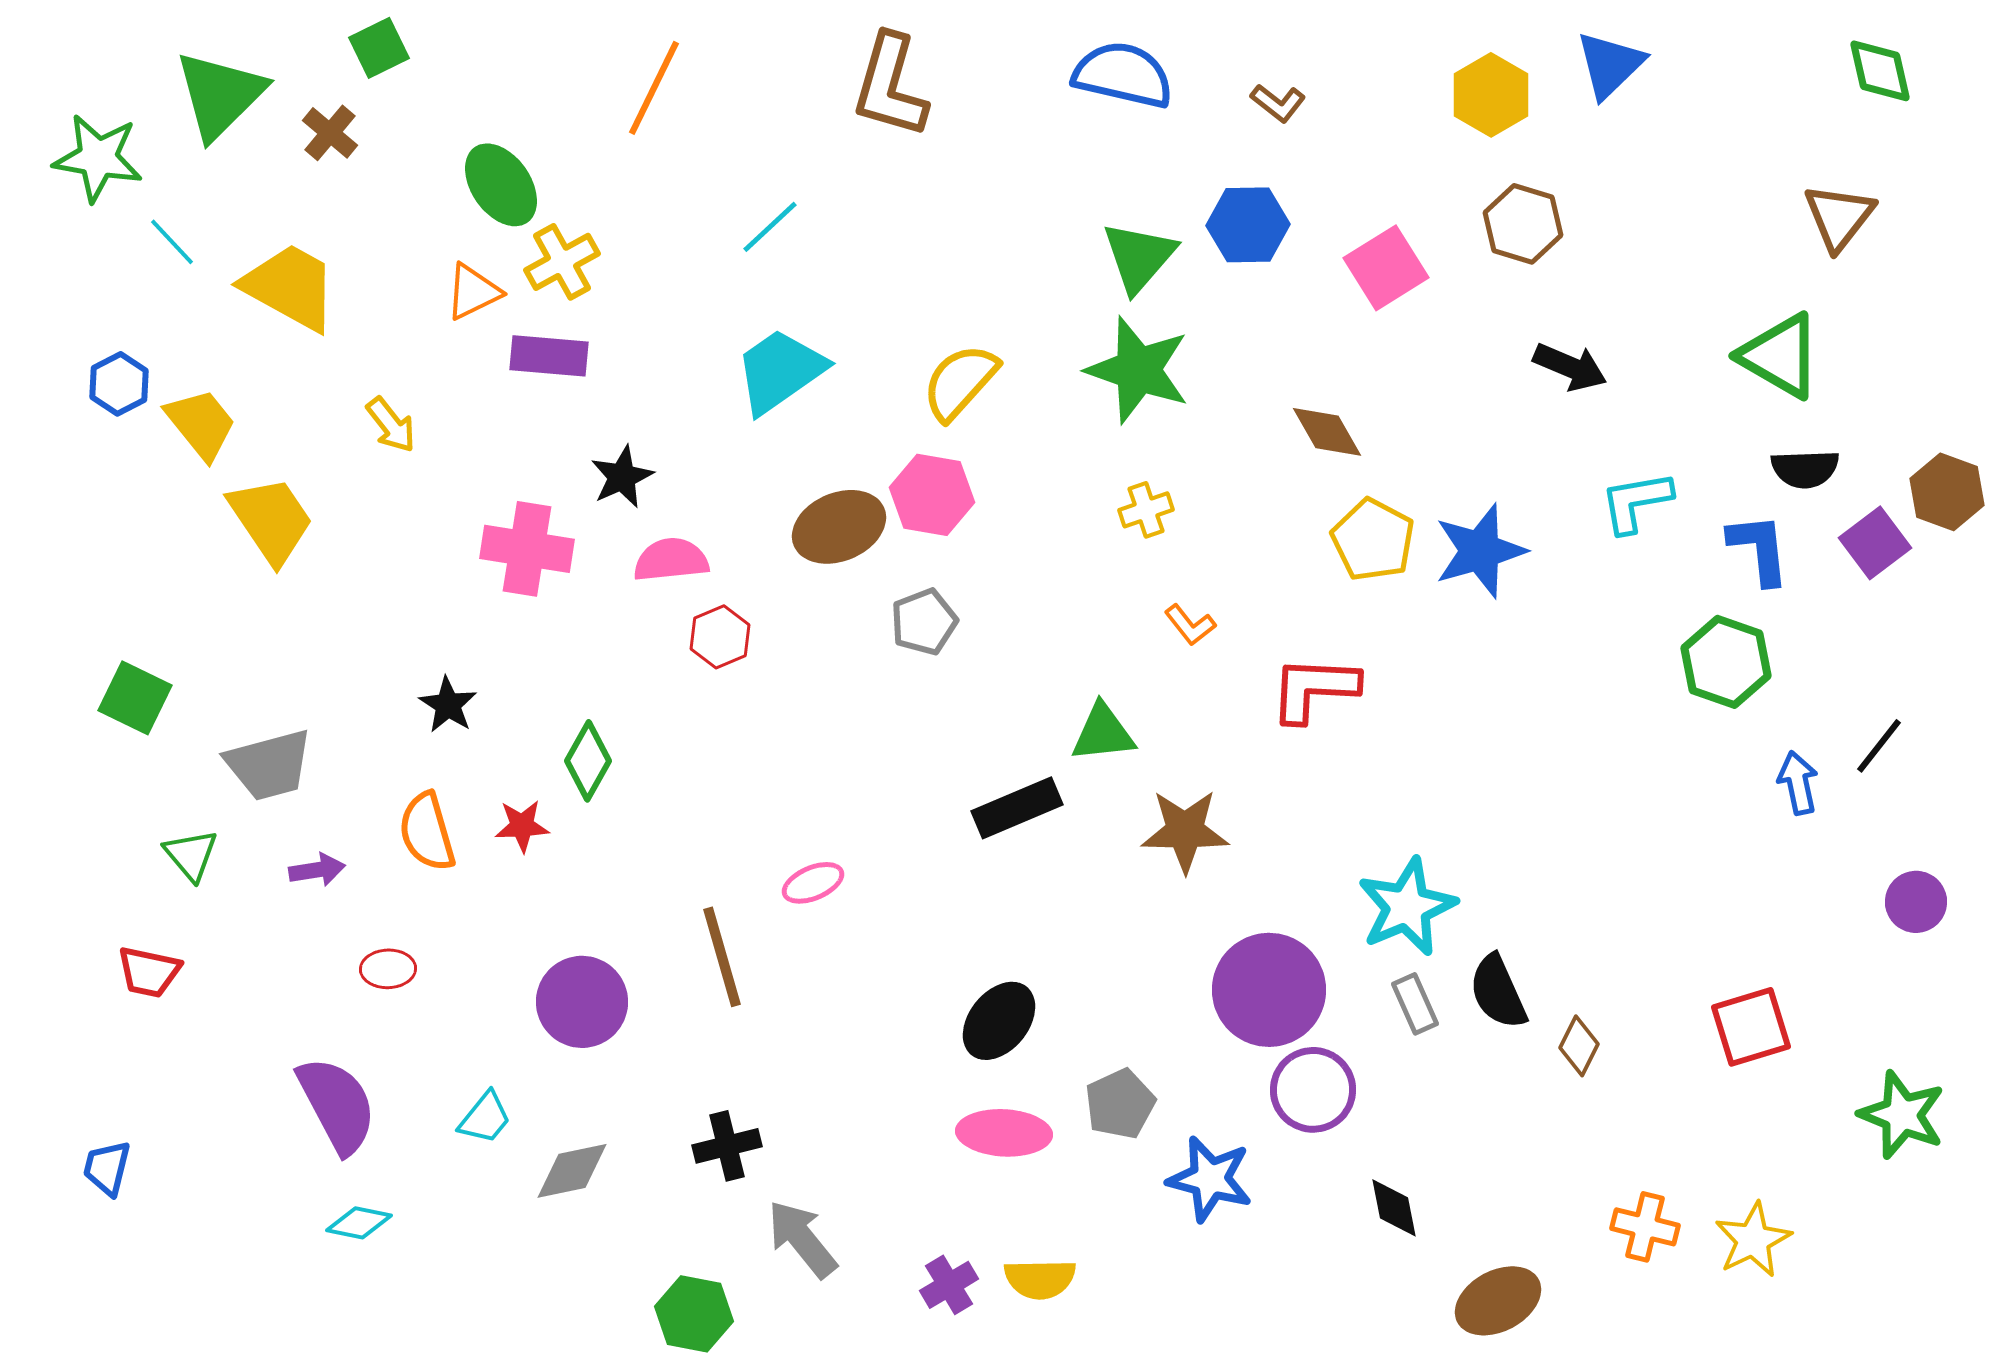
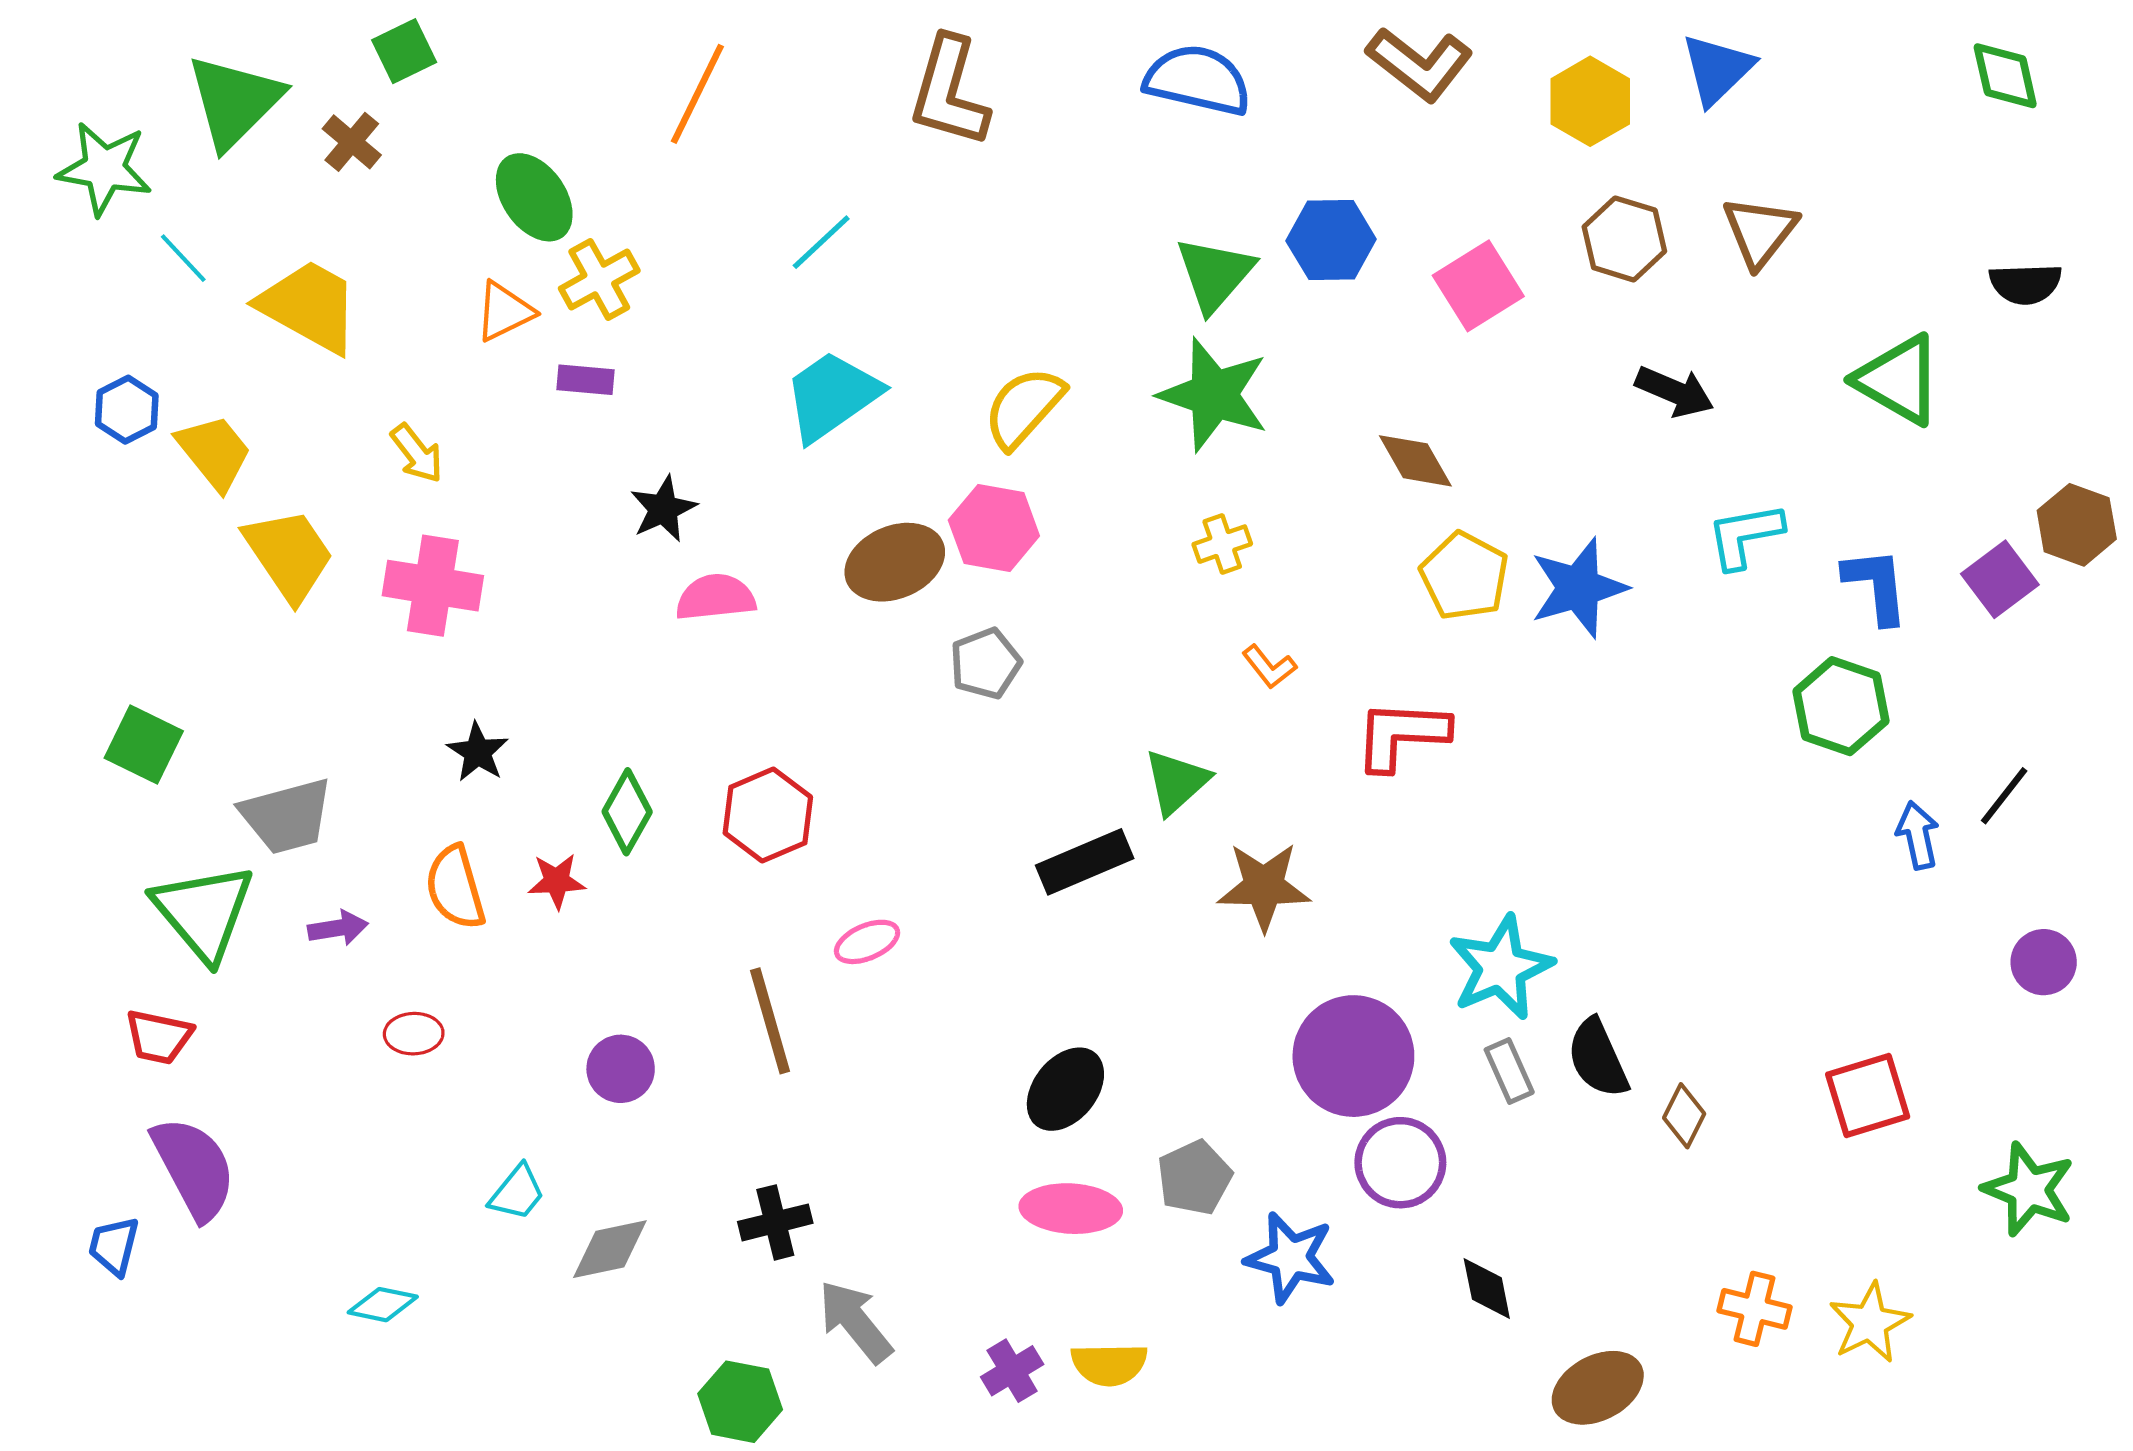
brown L-shape: (1278, 103) -> (1420, 64), moved, size x1.8
brown triangle: (1839, 217) -> (1760, 231), moved
purple rectangle: (549, 356) -> (585, 380), size x0.7
black semicircle: (1805, 469) -> (2025, 284), moved
pink cross: (527, 549) -> (433, 586), moved
red hexagon: (720, 637) -> (768, 815), moved, size x1.4
green triangle: (1103, 733) -> (1176, 782), turned -36
green triangle: (191, 855) -> (204, 912), size x1.8
purple circle: (582, 1002) -> (621, 1069), size x0.7
purple semicircle: (337, 1105) -> (194, 1168), moved

